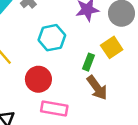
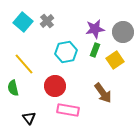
green rectangle: (89, 62) -> (95, 50), moved

